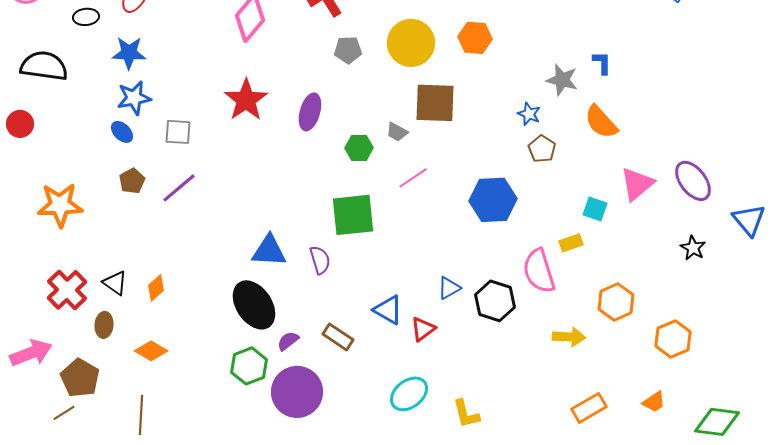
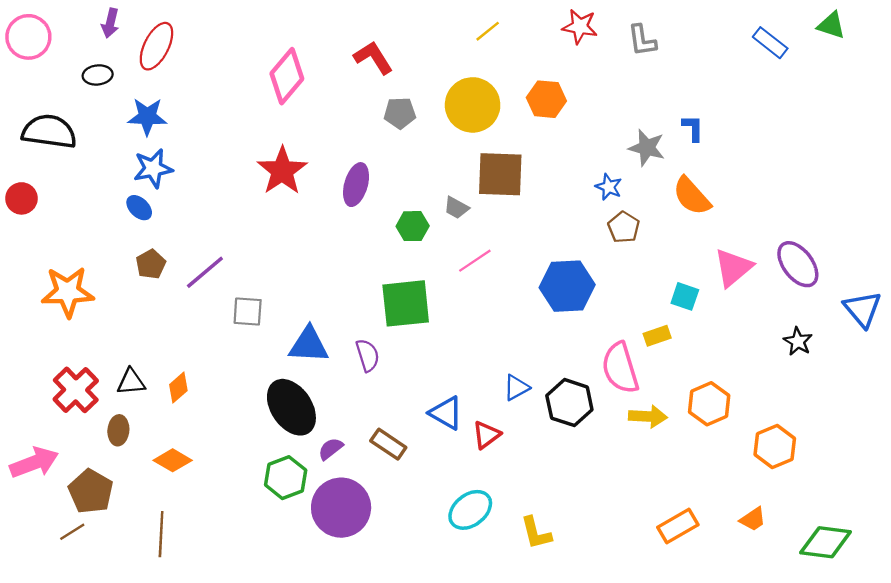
gray square: (178, 132) -> (248, 311), moved
black triangle: (115, 283) -> (131, 382), turned -40
yellow arrow: (569, 337) -> (648, 416), moved

